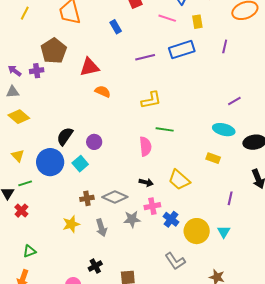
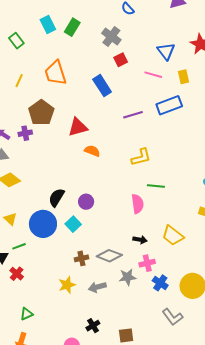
yellow line: (25, 13) -> (19, 81), moved
blue rectangle: (116, 27) -> (102, 86), size x1.5
blue cross: (171, 219) -> (160, 283), moved
gray arrow: (101, 228) -> (97, 287), turned 96

